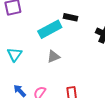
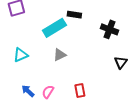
cyan triangle: (15, 54) -> (21, 55), turned 35

